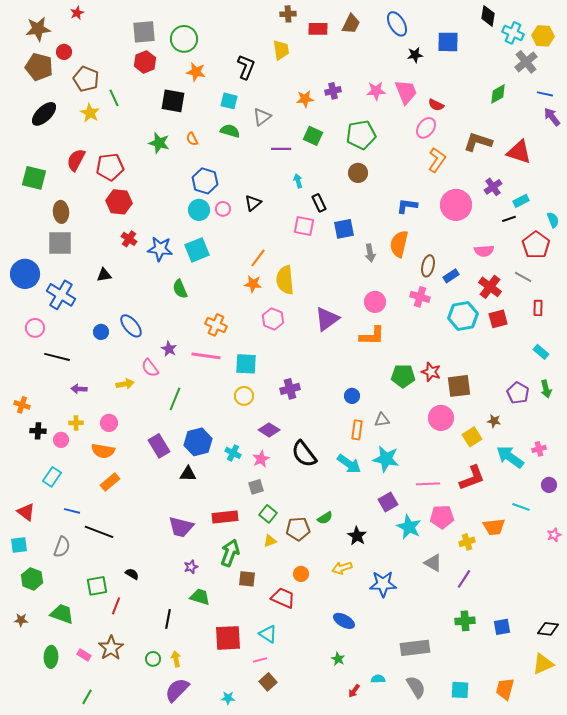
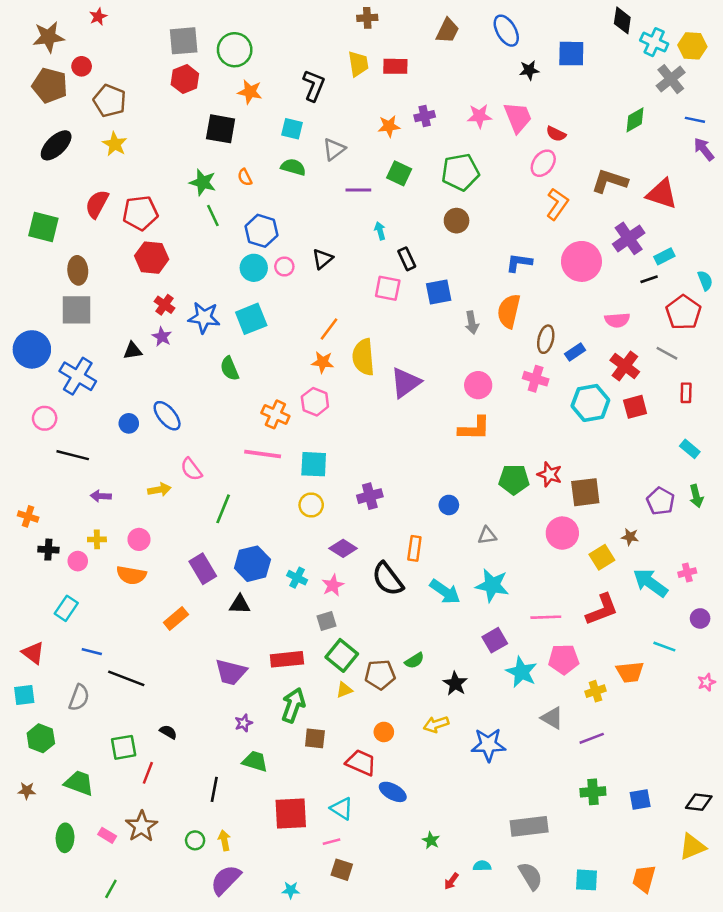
red rectangle: (318, 29) -> (395, 66), moved
green line: (114, 98) -> (213, 216), moved
purple cross: (493, 187) -> (629, 238), size x1.4
pink hexagon: (273, 319) -> (315, 402), moved
purple triangle: (327, 319) -> (405, 383), moved
purple star: (169, 349) -> (162, 337), moved
orange rectangle: (357, 430) -> (414, 548), moved
orange rectangle: (110, 482) -> (176, 618), moved
green square: (268, 514) -> (342, 655), size x1.4
purple line: (464, 579) -> (592, 738), turned 36
blue ellipse: (344, 621) -> (393, 792), moved
brown square: (268, 682) -> (342, 870), turned -30

